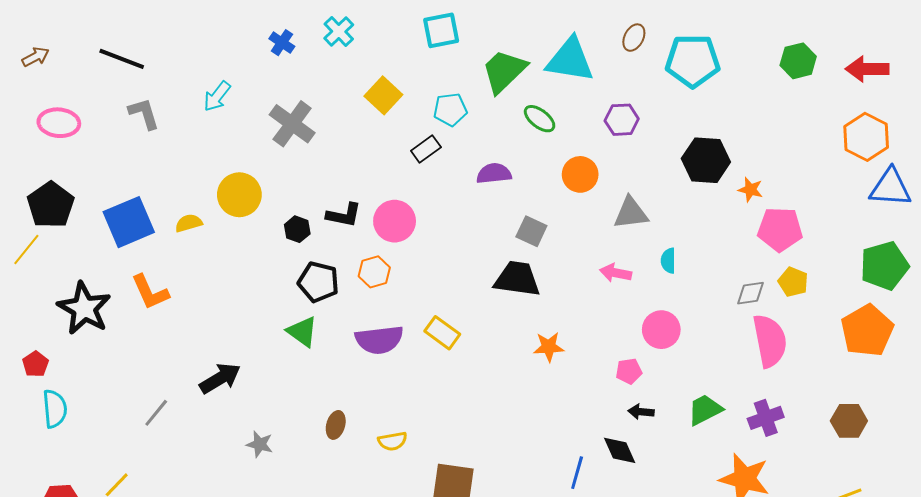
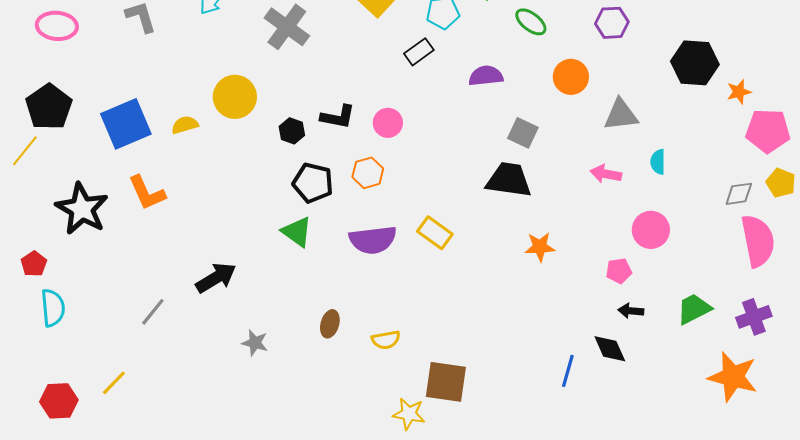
orange star: (751, 190) -> (739, 92), turned -30
pink circle: (395, 221) -> (388, 123), size x0.7

